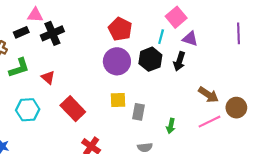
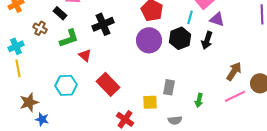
black rectangle: (21, 32) -> (60, 13), turned 64
black cross: (52, 33) -> (103, 24), moved
green L-shape: (19, 68) -> (69, 38), moved
brown arrow: (208, 95) -> (234, 71), turned -90
yellow square: (118, 100) -> (150, 102), moved

